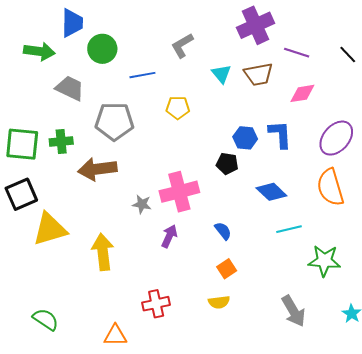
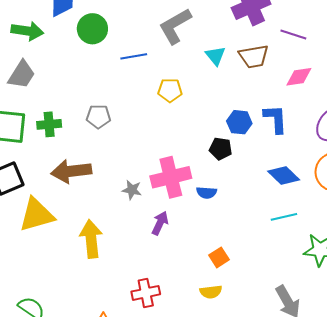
gray L-shape: (182, 45) -> (175, 26), size x1.4
gray trapezoid: (70, 88) -> (22, 75), moved, turned 96
gray pentagon: (114, 121) -> (98, 117), moved, size x0.6
brown arrow: (97, 169) -> (71, 171), moved
blue diamond: (271, 192) -> (284, 176), moved
blue semicircle: (223, 231) -> (207, 193), moved, turned 132

